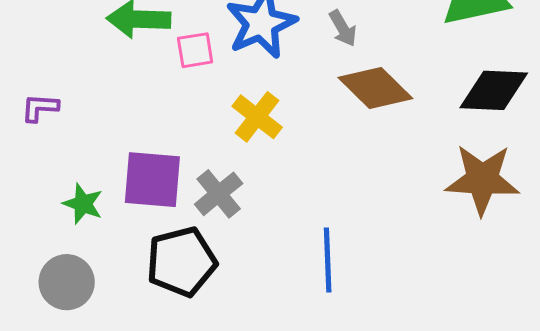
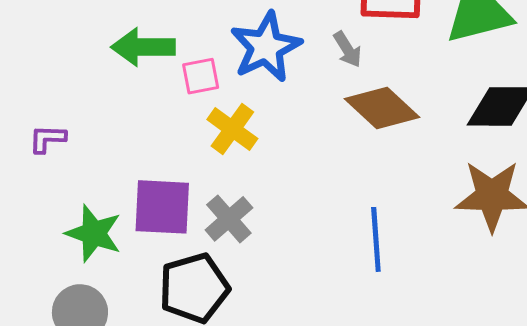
yellow cross: (257, 117) -> (232, 129), moved
green star: (83, 204) -> (94, 233), size x1.4
blue line: (328, 260) -> (376, 239), moved

